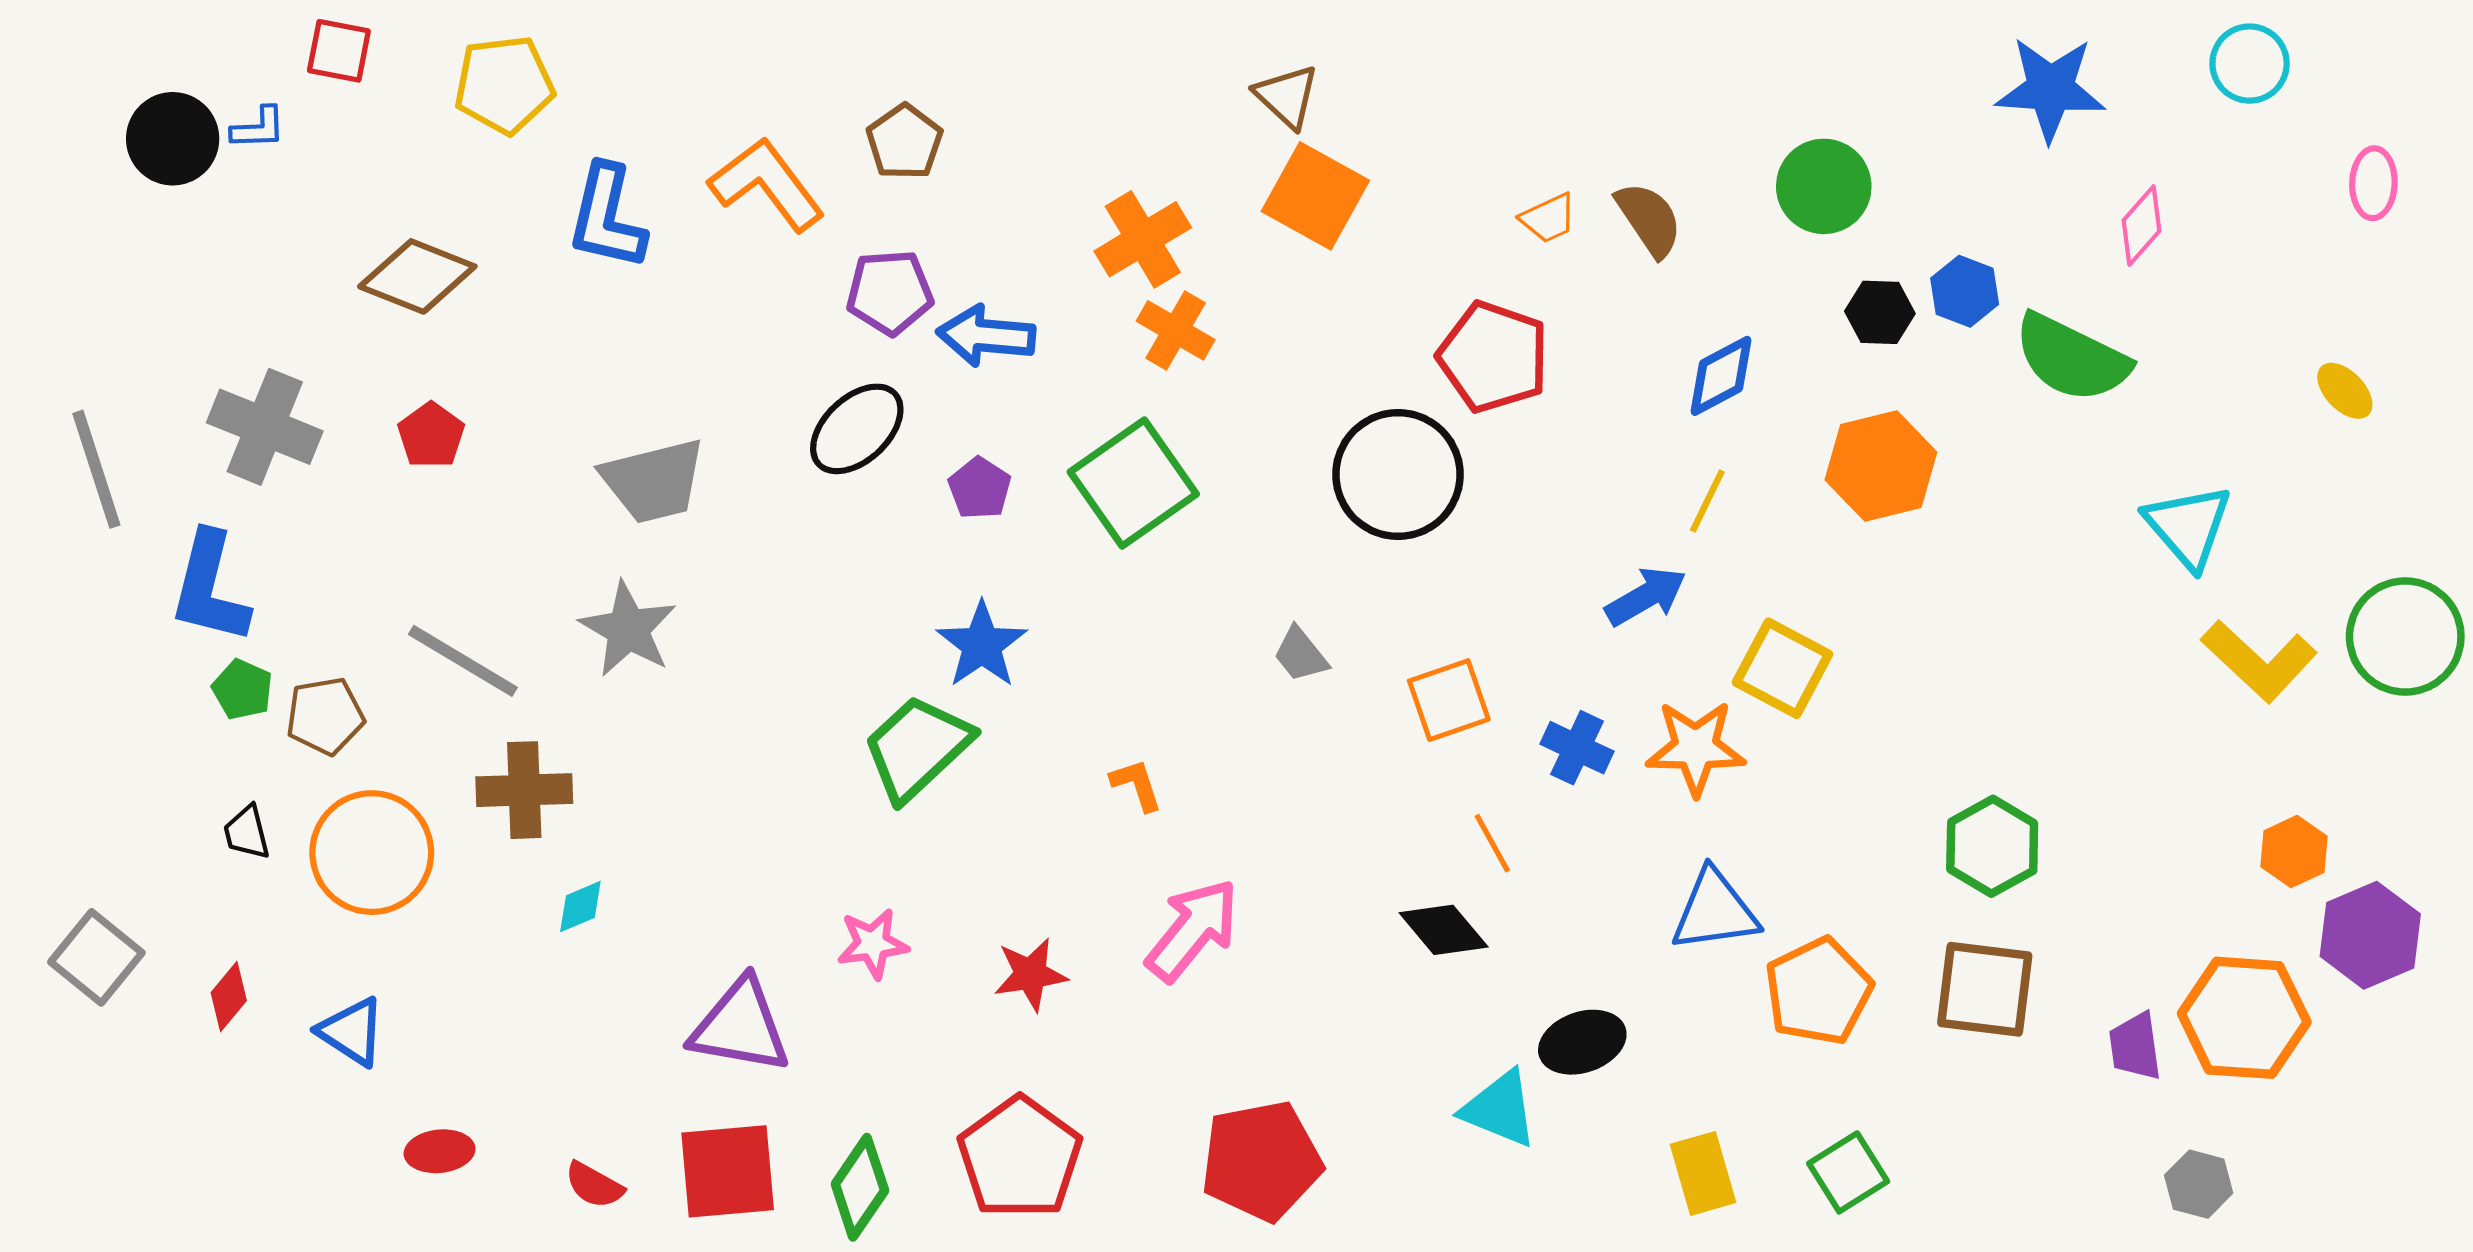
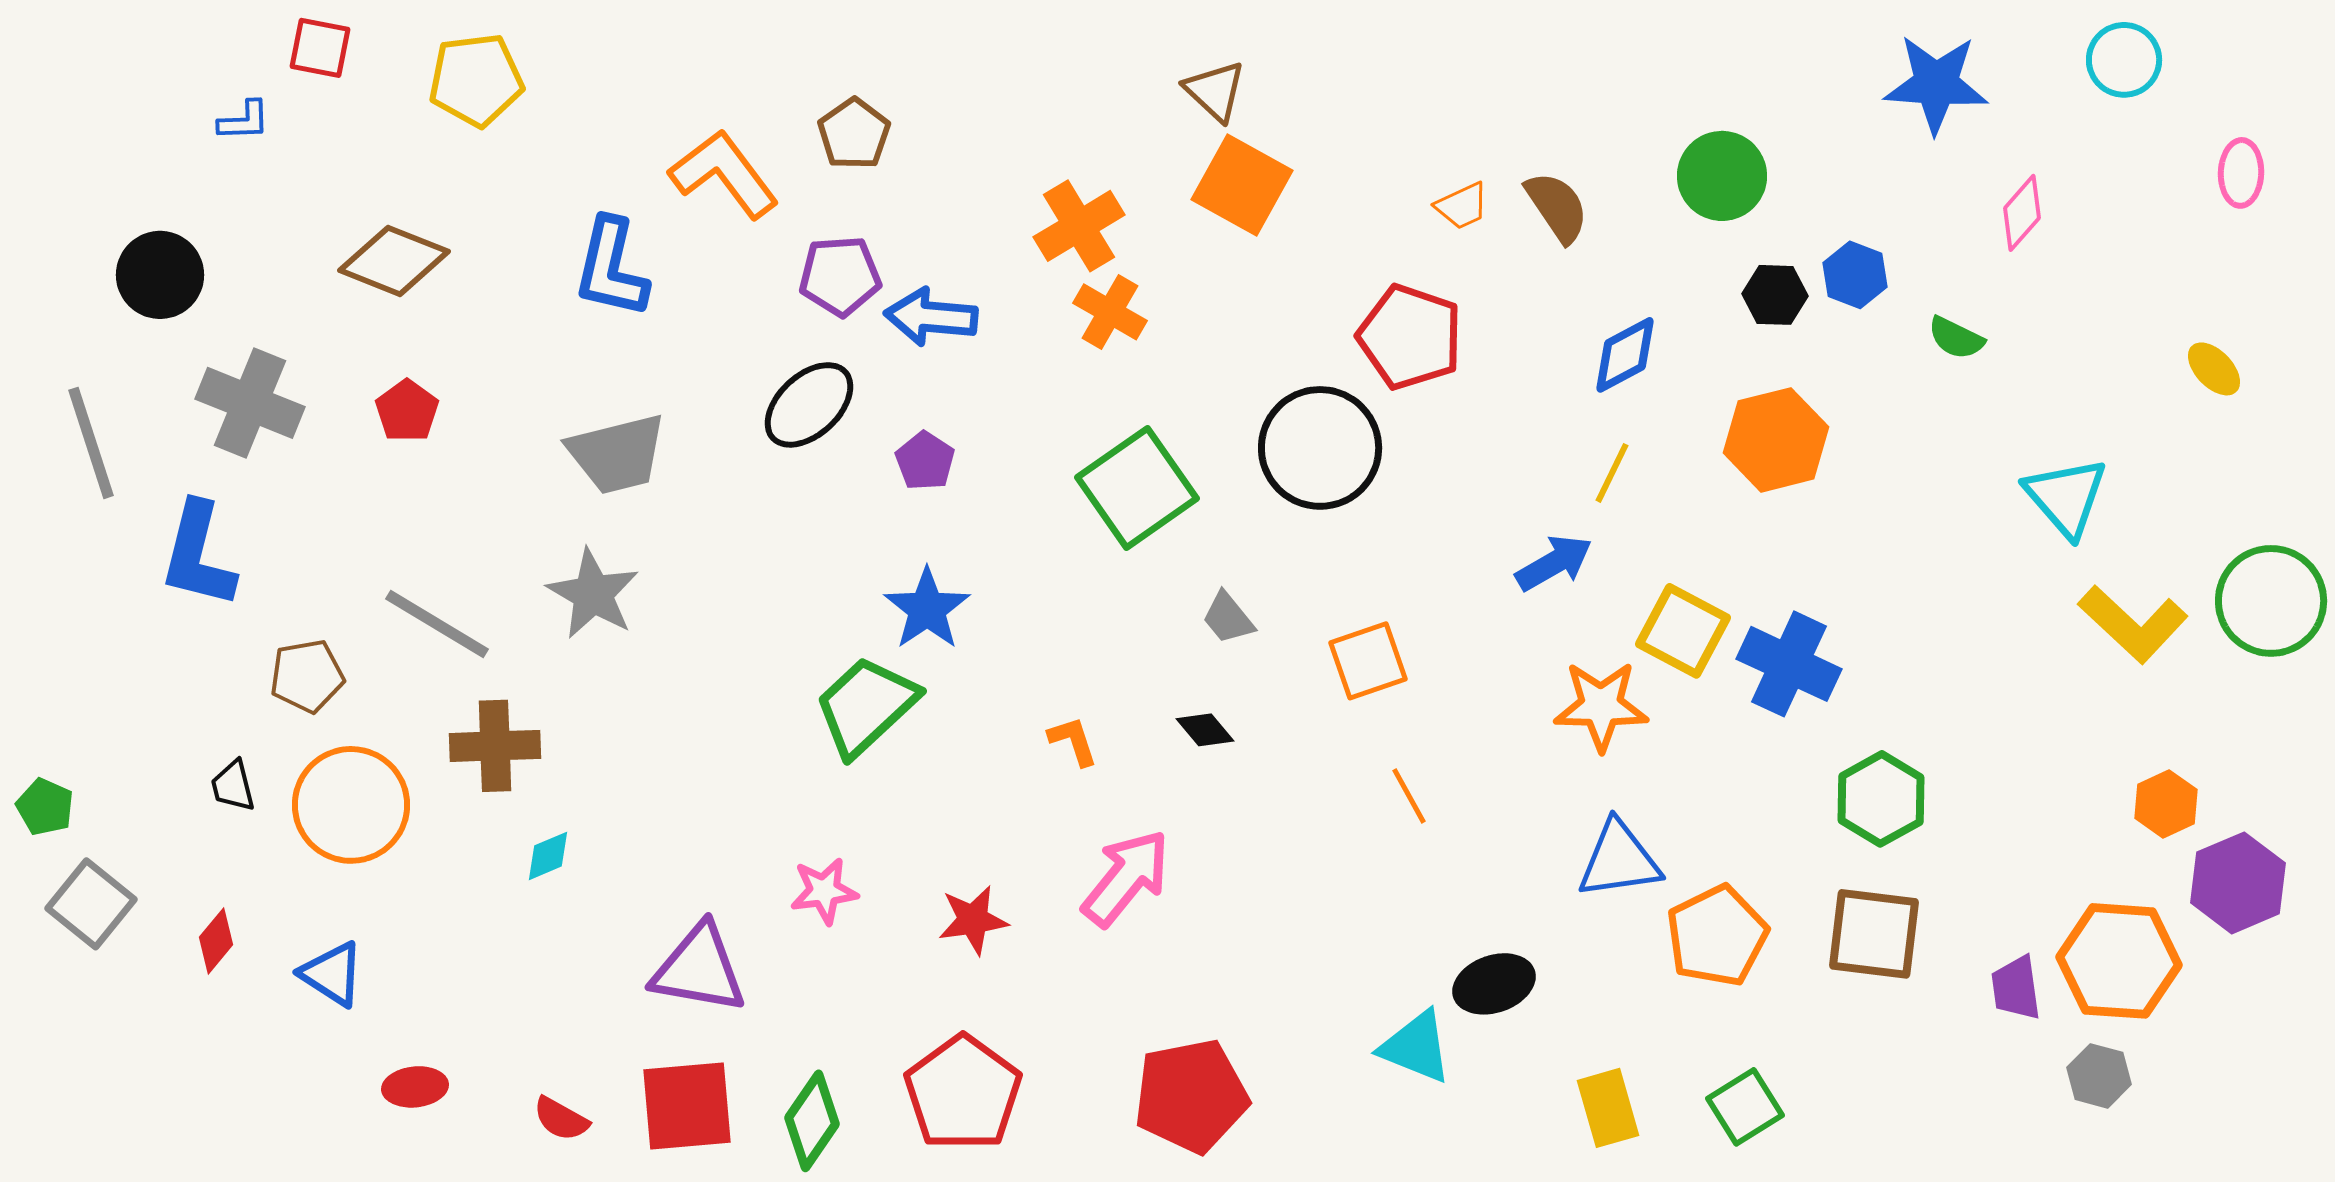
black circle: (173, 139) -> (160, 275), moved
blue L-shape: (607, 217) -> (611, 268), moved
green semicircle: (2072, 358) -> (1956, 338), size x0.5
green square: (1133, 483) -> (1137, 488), moved
green pentagon: (243, 689) -> (45, 807), moved
blue cross: (1577, 748) -> (1789, 664), moved, size x1.5
black diamond: (1444, 930) -> (1205, 730), moved, size x0.7
gray hexagon: (2199, 1184) -> (2099, 1076), moved

